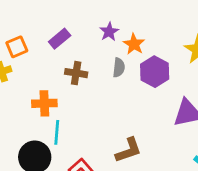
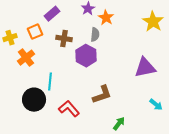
orange square: (17, 47) -> (35, 32), moved
purple hexagon: (155, 72) -> (86, 56), moved
orange cross: (44, 103) -> (26, 58), moved, turned -36

